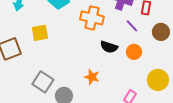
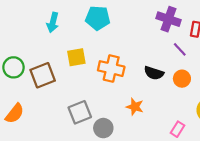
orange cross: (92, 18) -> (111, 69), moved
gray square: (43, 82) -> (80, 112), turned 35

